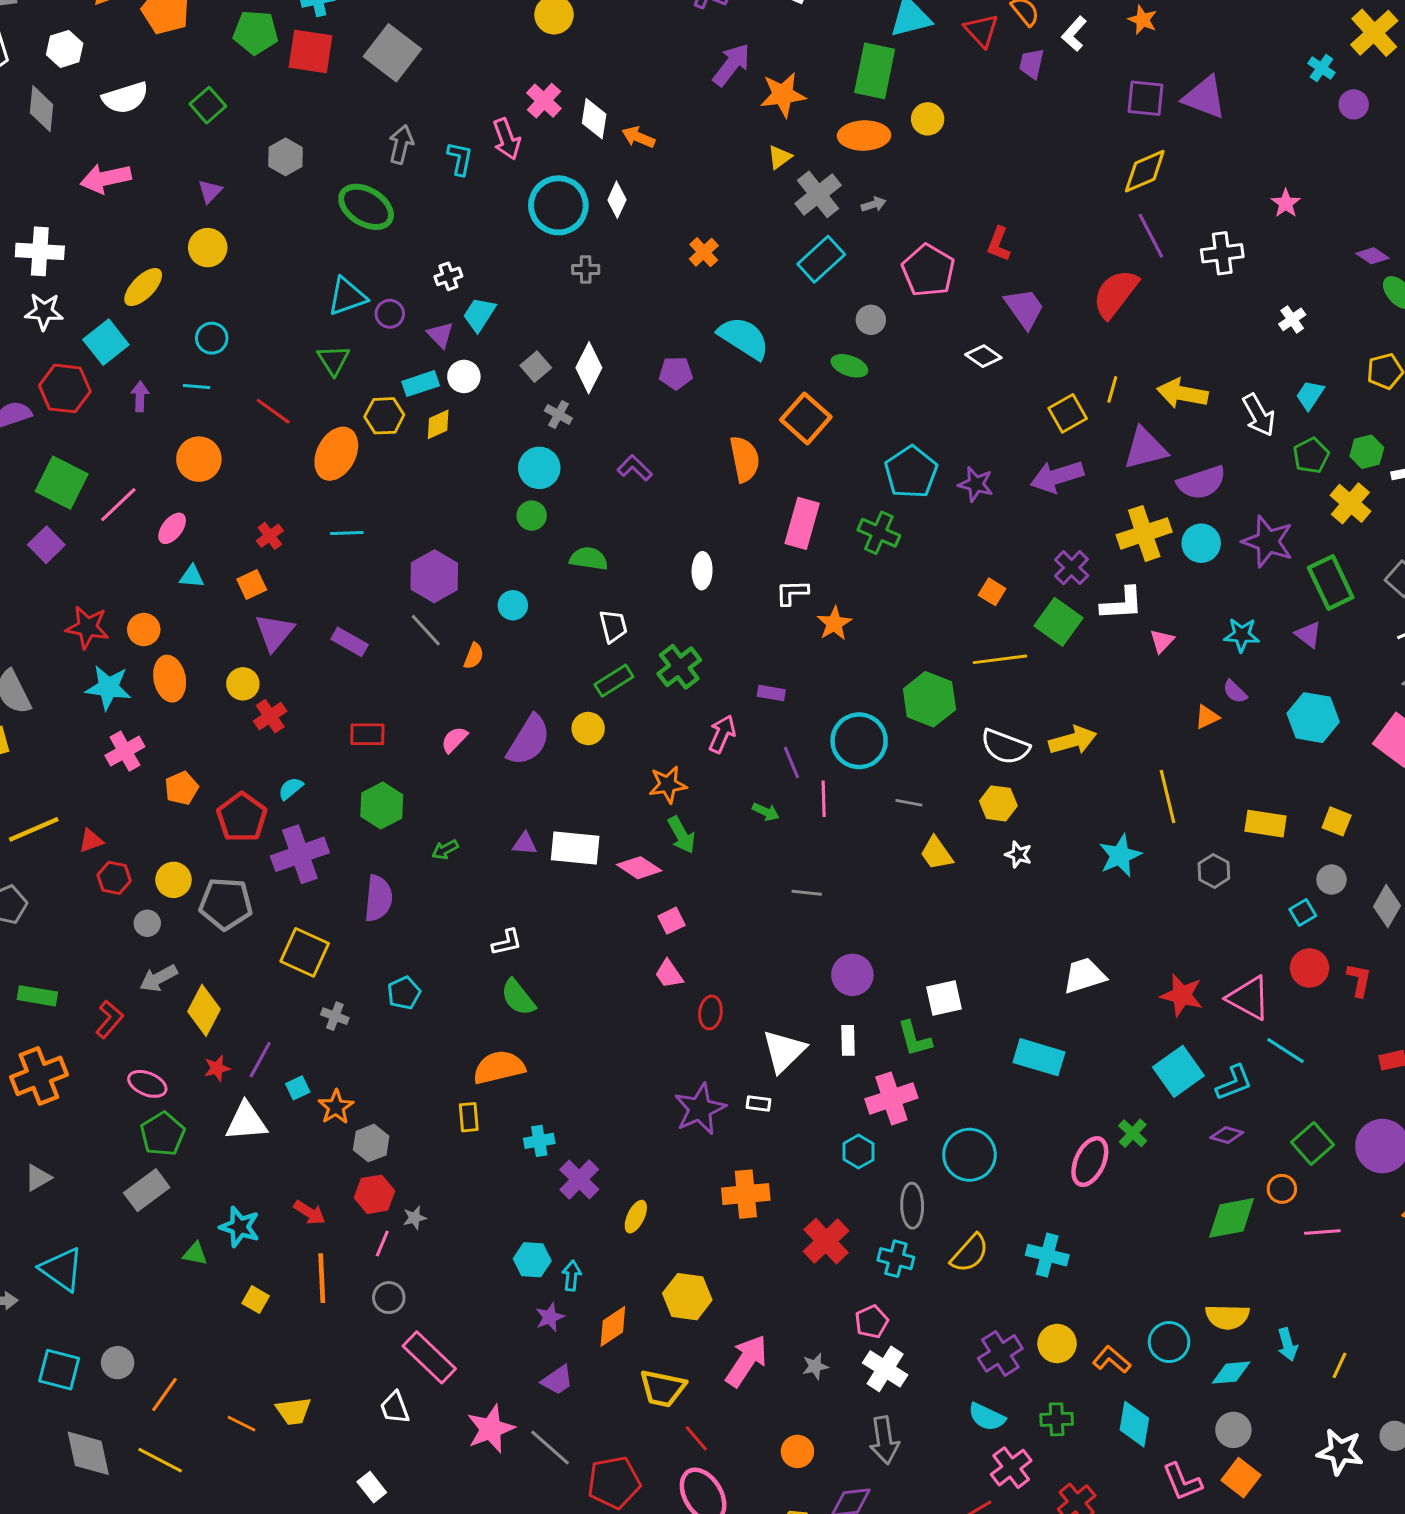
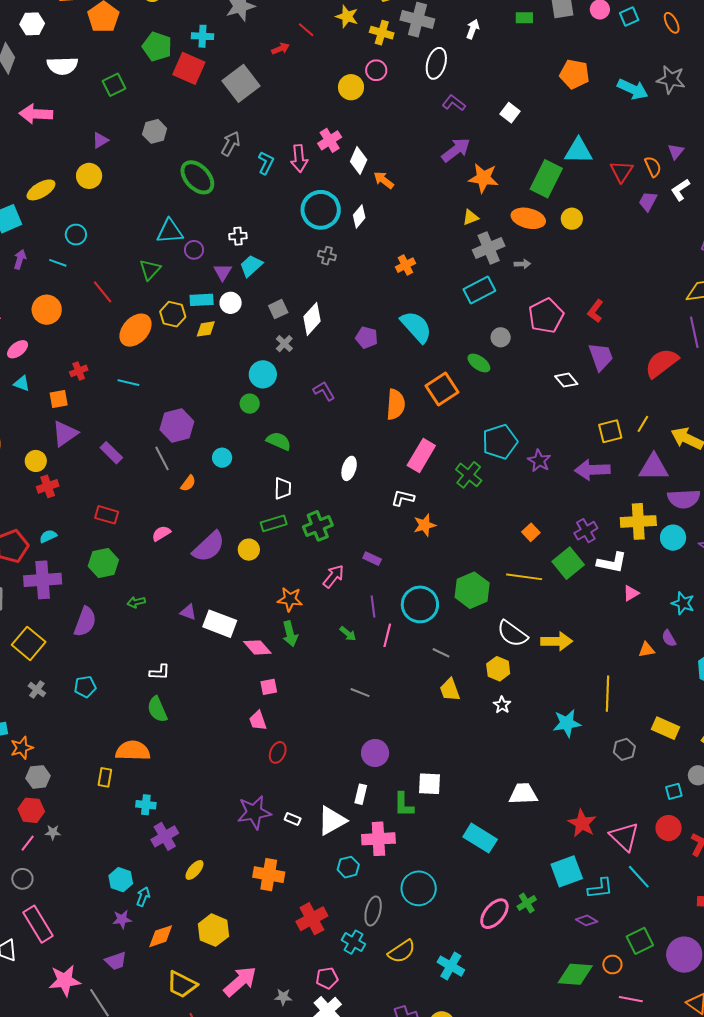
white triangle: (784, 1051) -> (332, 821), moved

